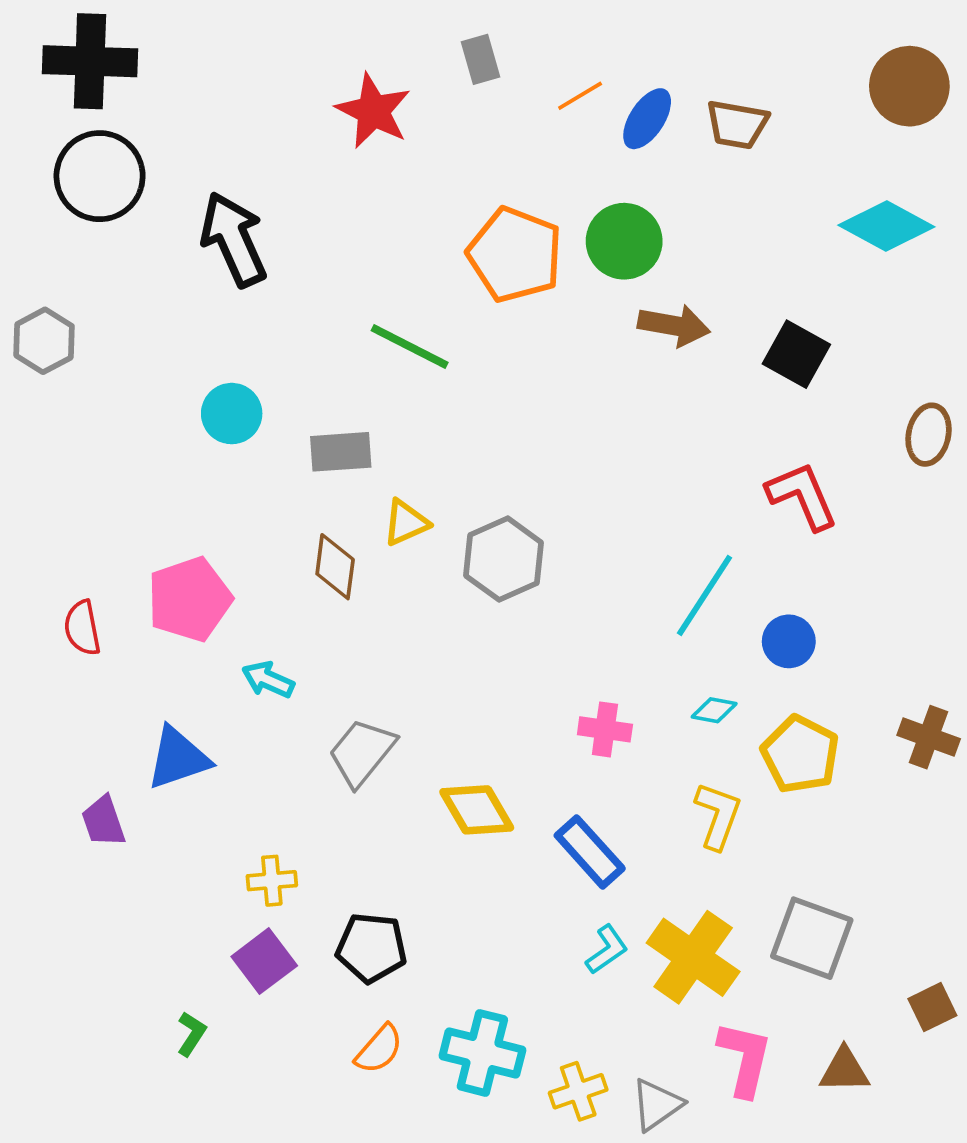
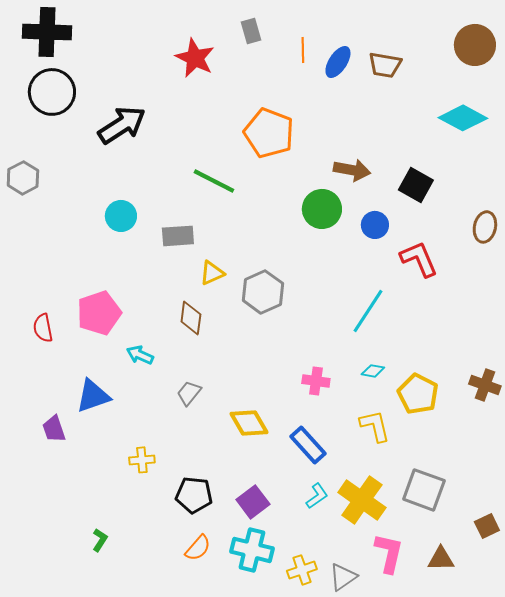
orange line: (580, 96) -> (303, 50), turned -60
black arrow: (234, 239) -> (122, 125), turned 81
green circle: (624, 241) -> (322, 209), moved
brown diamond: (335, 567) -> (191, 318), moved
blue circle: (789, 641) -> (375, 225), moved
gray trapezoid: (362, 752) -> (189, 393), size x0.7
yellow L-shape: (718, 816) -> (375, 426), turned -33
purple square: (264, 961) -> (253, 502), moved

